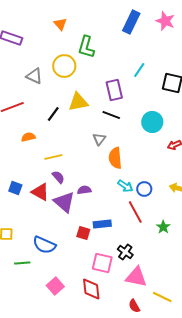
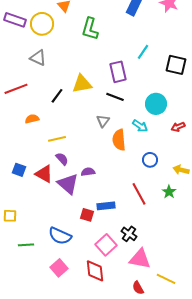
yellow circle: (64, 66) -> (42, 24), moved
cyan arrow: (125, 186) -> (140, 126), moved
blue circle: (144, 189) -> (150, 160), moved
green star: (163, 227) -> (169, 192), moved
blue semicircle: (44, 245) -> (60, 236), moved
pink square: (102, 263) -> (106, 245), turned 35

